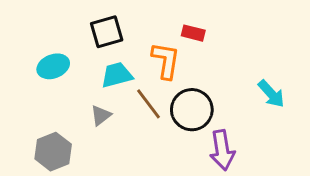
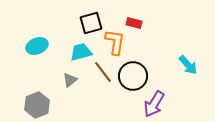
black square: (107, 32) -> (91, 23), moved
purple arrow: (222, 150) -> (154, 104), turned 40

